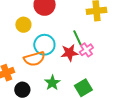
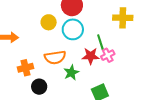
cyan circle: (44, 45) -> (73, 29), moved
green star: (52, 83) -> (71, 73), moved

